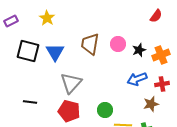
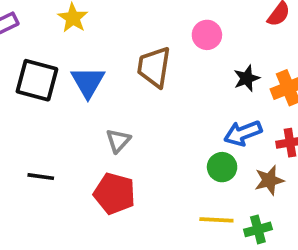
pink circle: (118, 44) -> (207, 35), moved
gray triangle: (71, 83) -> (118, 141), size x0.6
green circle: (105, 110) -> (222, 167), moved

